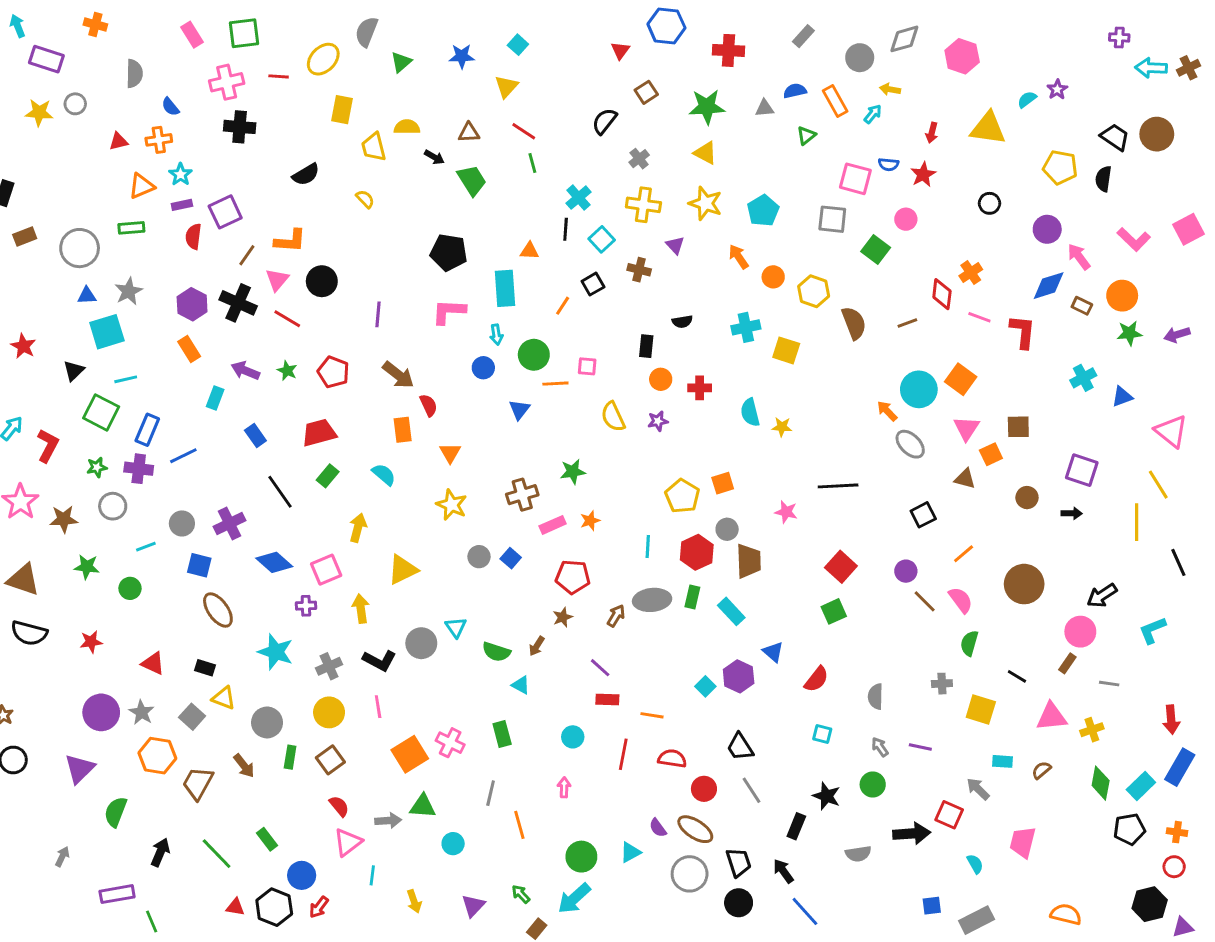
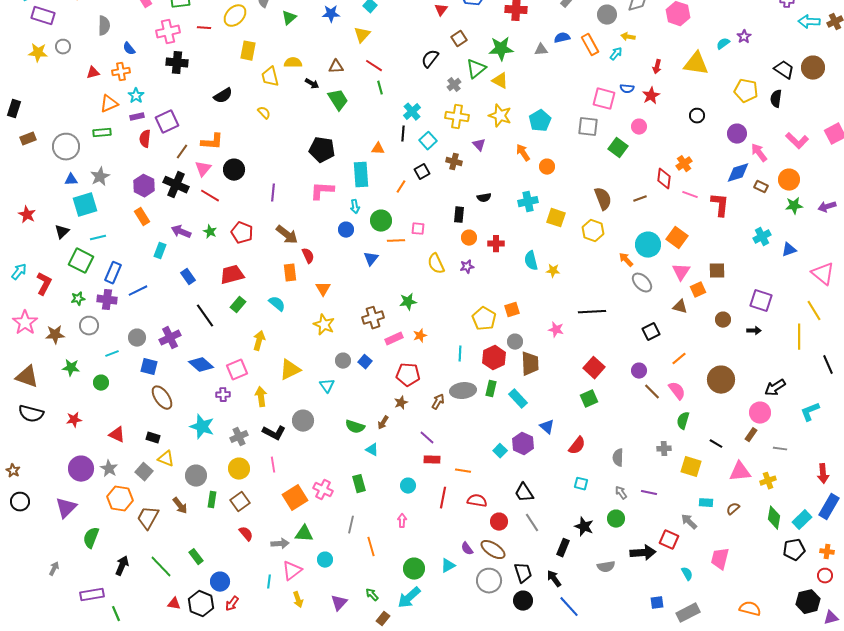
green triangle: (806, 136) -> (476, 69), moved, size x1.5
yellow hexagon: (814, 291) -> (593, 231), moved
cyan triangle: (456, 627) -> (327, 386), moved
pink triangle: (348, 842) -> (292, 571), moved

